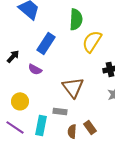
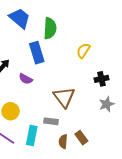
green semicircle: (76, 19) -> (50, 28), moved
yellow semicircle: (92, 41) -> (83, 51), size x0.7
blue rectangle: (46, 43) -> (37, 53), turned -50

